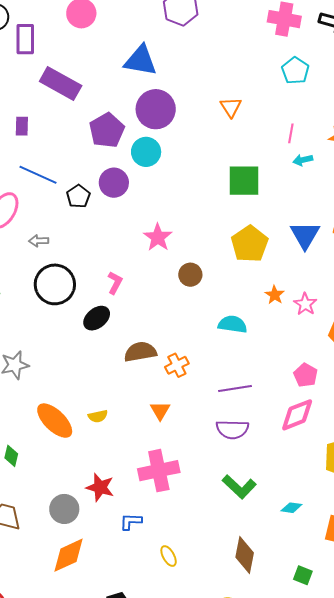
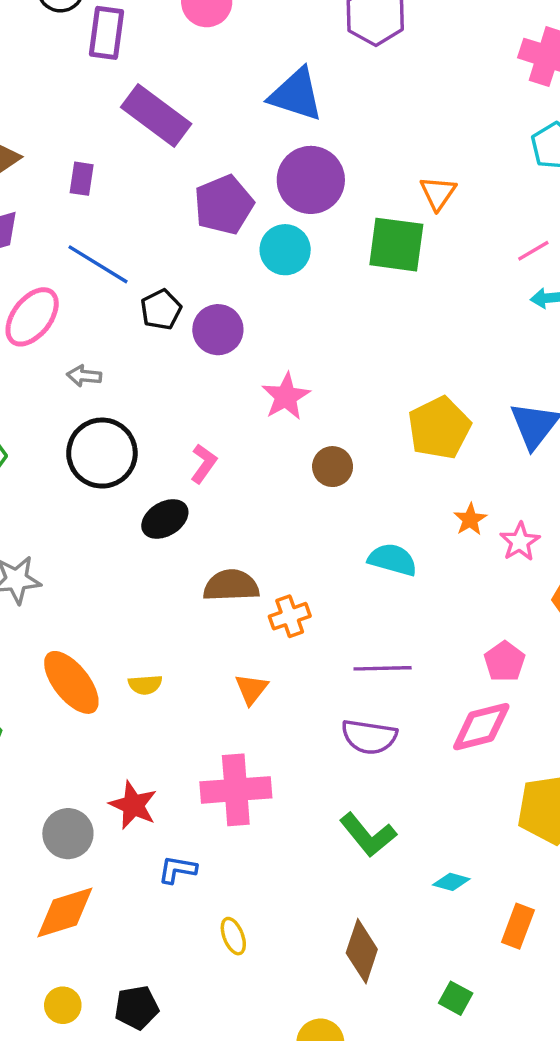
pink line: (291, 133) -> (533, 251), turned 42
green square: (244, 181) -> (396, 245), moved
purple circle: (114, 183) -> (218, 330), moved

